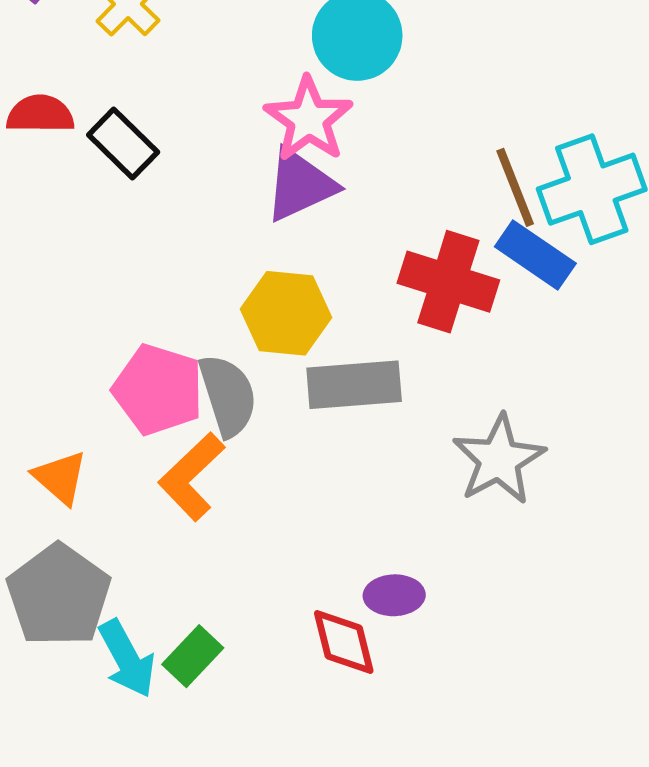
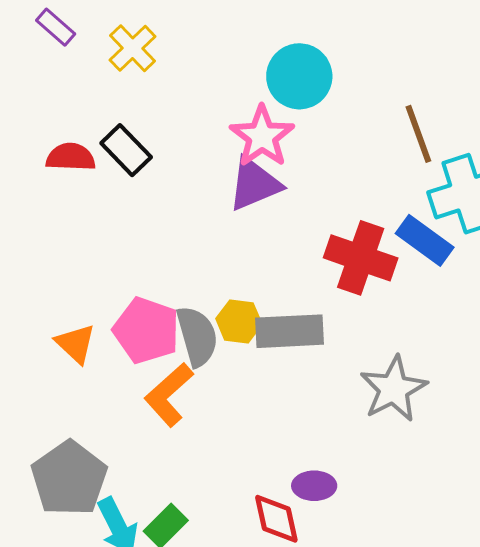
red semicircle: (40, 114) -> (71, 157), moved
brown line: (515, 187) -> (418, 134), moved
yellow hexagon: (286, 313) -> (239, 321), moved, size x0.7
orange triangle: (60, 478) -> (76, 344), moved

